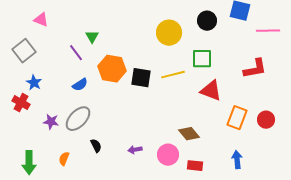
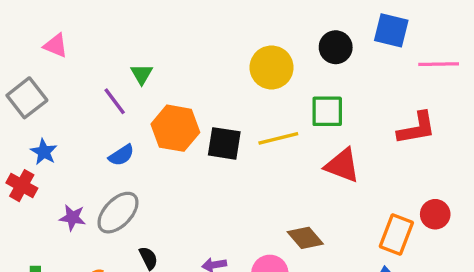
orange rectangle: (237, 118) -> (396, 234), moved

